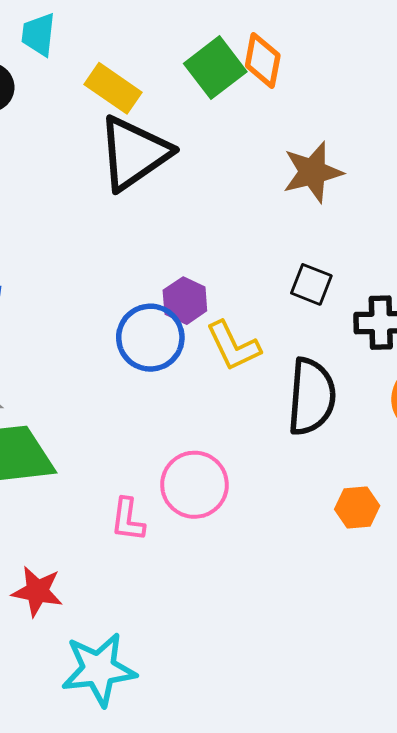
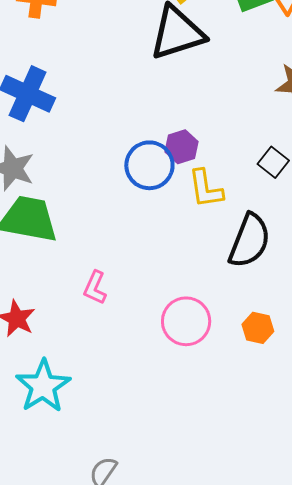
pink circle: (194, 485) -> (186, 321), moved
cyan star: (99, 669) -> (43, 386), turned 30

